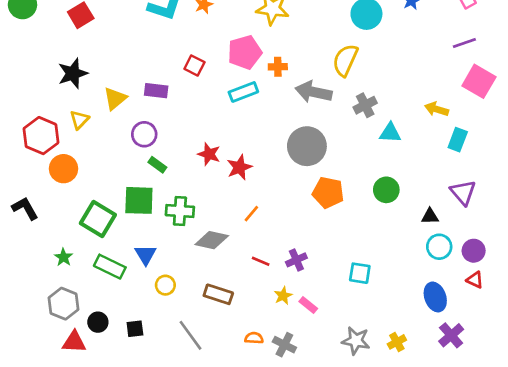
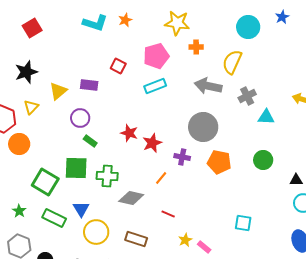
orange cross: (278, 67) -> (196, 47), moved
purple cross: (296, 260) -> (182, 157), moved, turned 35
yellow circle: (165, 285) -> (96, 232), size x1.6

